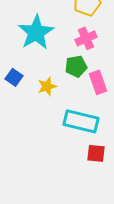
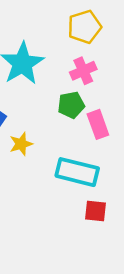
yellow star: (47, 86) -> (21, 144), moved

